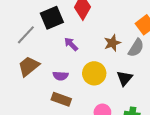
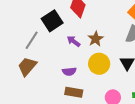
brown star: (112, 43) -> (96, 39), moved
brown trapezoid: (29, 66) -> (27, 66), moved

